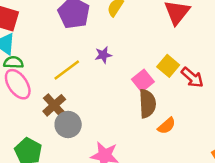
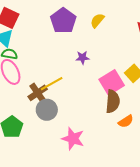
yellow line: (67, 70) -> (52, 84), moved
pink square: (143, 81) -> (112, 82), size x1.4

